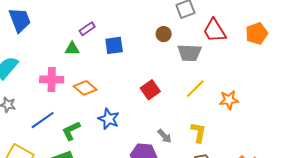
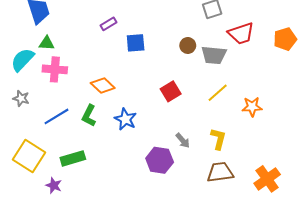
red trapezoid: (214, 31) -> (241, 33), turned -80
brown circle: (164, 34) -> (188, 45), moved
green triangle: (72, 49) -> (47, 43), moved
pink cross: (52, 80) -> (55, 69), moved
green L-shape: (71, 131) -> (89, 116), moved, turned -40

